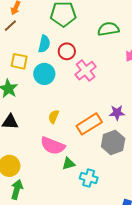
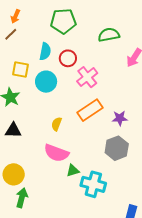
orange rectangle: (89, 124) -> (90, 110), moved
cyan cross: (89, 178) -> (93, 184), size x1.4

